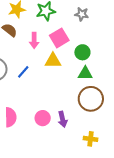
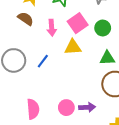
green circle: (82, 52) -> (103, 28), moved
purple arrow: (63, 119) -> (87, 107), turned -77

